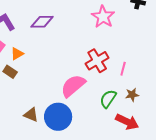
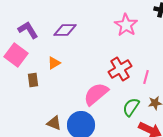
orange triangle: (17, 54) -> (54, 63), moved
brown rectangle: (10, 72) -> (33, 80), turned 48

